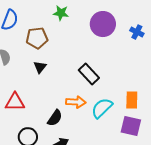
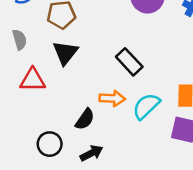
black triangle: (40, 67) -> (65, 53), size x1.5
red triangle: (15, 102) -> (33, 80), moved

